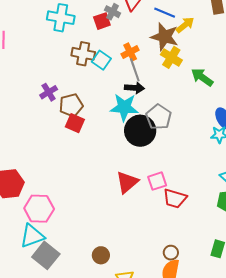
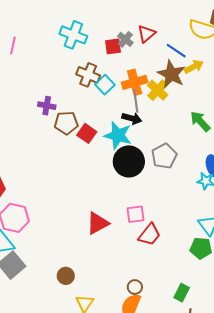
orange cross: (130, 52) -> (135, 82), size x1.4
yellow cross: (171, 57) -> (158, 90), moved
purple cross: (49, 92) -> (47, 106), turned 30
gray pentagon: (159, 117) -> (164, 156), moved
red square: (75, 123) -> (87, 133), moved
red triangle: (127, 182) -> (98, 223), moved
red trapezoid: (175, 198) -> (149, 235), turned -80

